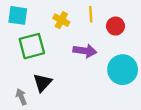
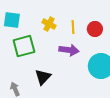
yellow line: (91, 14) -> (73, 27), moved
black triangle: (42, 83) -> (43, 77), moved

